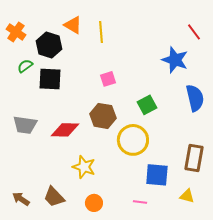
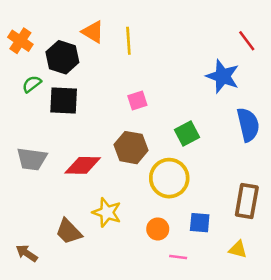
blue square: (157, 175) -> (200, 223), size x0.7
brown trapezoid: (54, 197) -> (69, 232), moved
orange circle: (94, 203) -> (158, 229), moved

